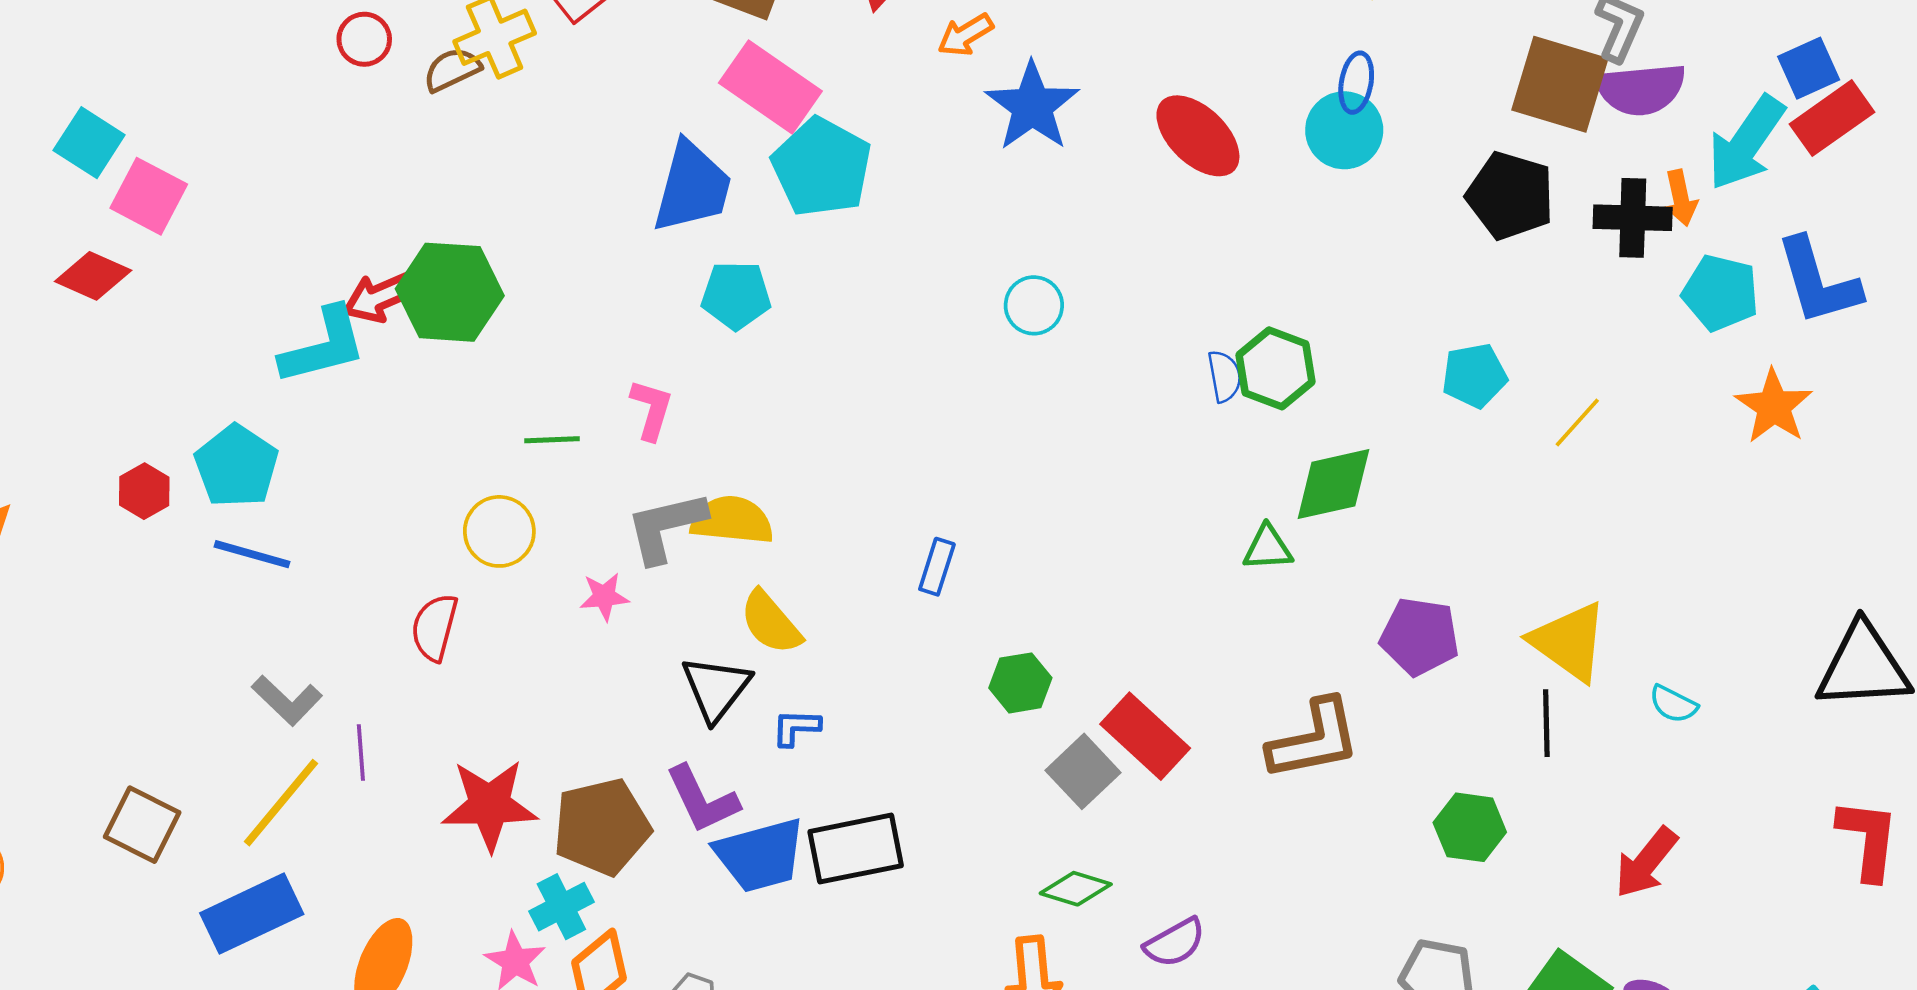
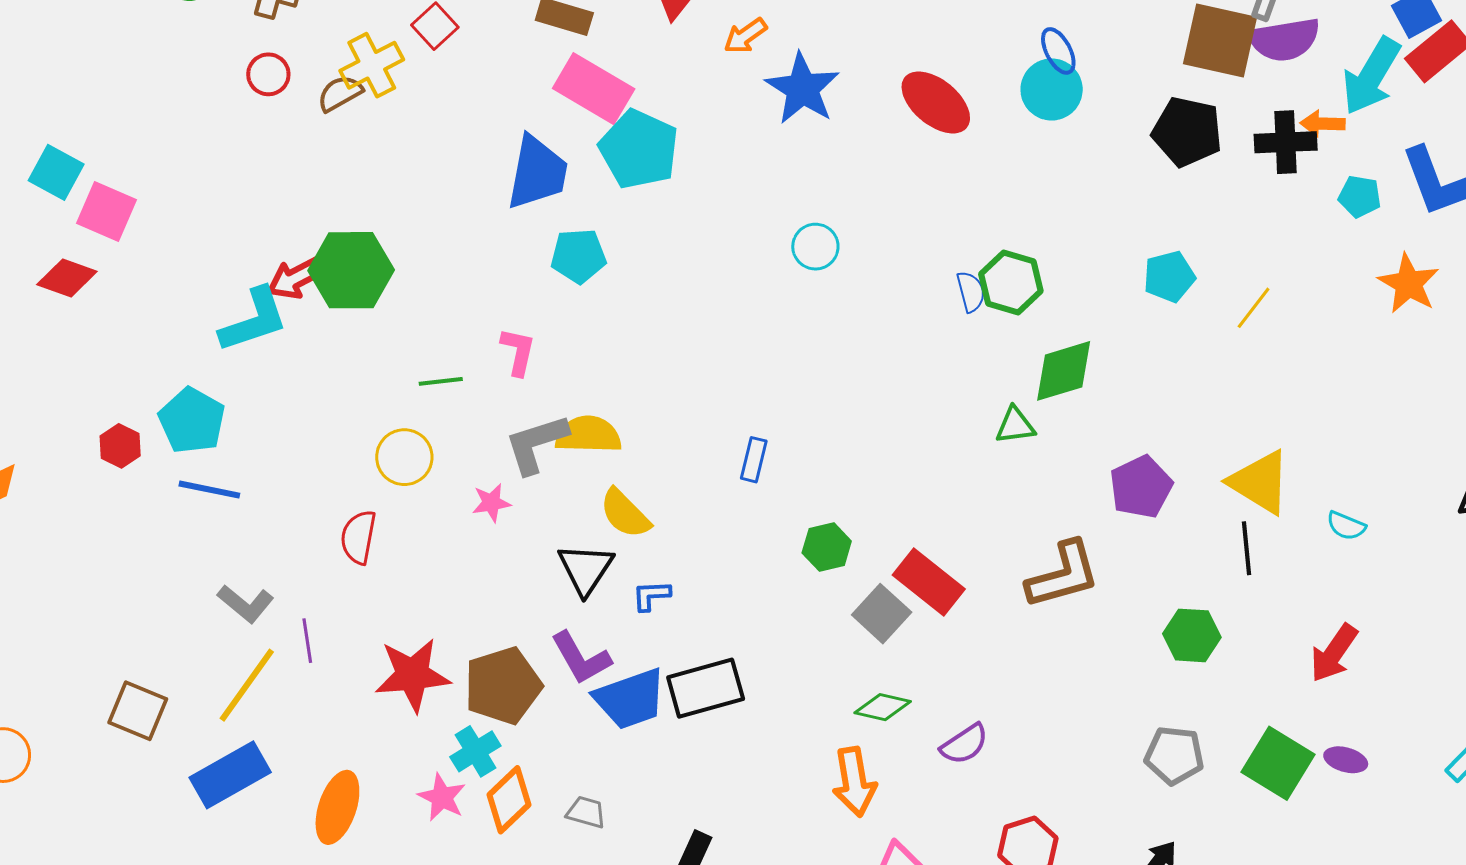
blue ellipse: (1356, 83) -> (1058, 51), turned -33
orange arrow: (1681, 198) -> (1323, 124), turned 108
cyan pentagon: (1721, 293) -> (1360, 197), size x0.7
purple pentagon: (1420, 636) -> (1141, 487), turned -30

